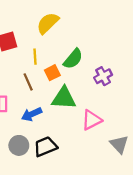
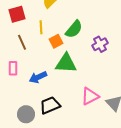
brown line: (28, 82) -> (22, 42), moved
pink triangle: (92, 120) -> (90, 96), moved
gray circle: (19, 145) -> (26, 114), moved

